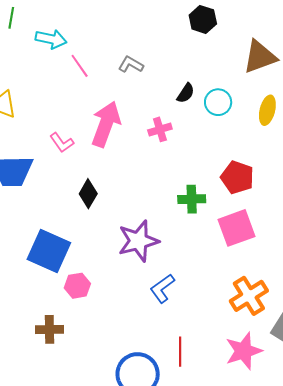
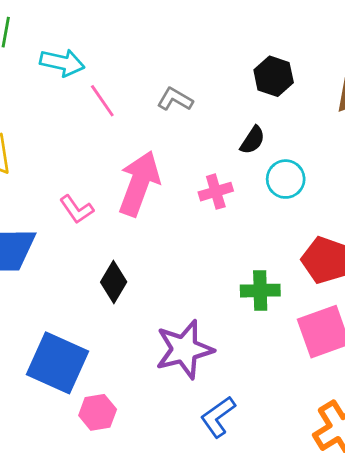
black hexagon: (203, 19) -> (274, 76), moved
cyan circle: (218, 102) -> (286, 179), moved

